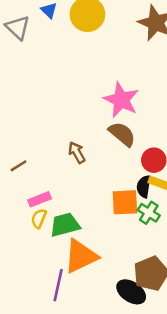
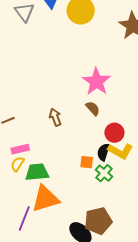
brown semicircle: (122, 134) -> (93, 108), size x0.7
orange square: (125, 202) -> (87, 162), size x0.6

